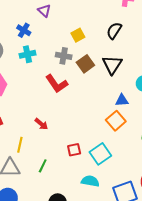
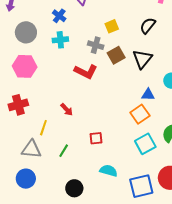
red L-shape: (57, 84) -> (86, 72), turned -35
cyan square: (100, 154) -> (145, 144), moved

